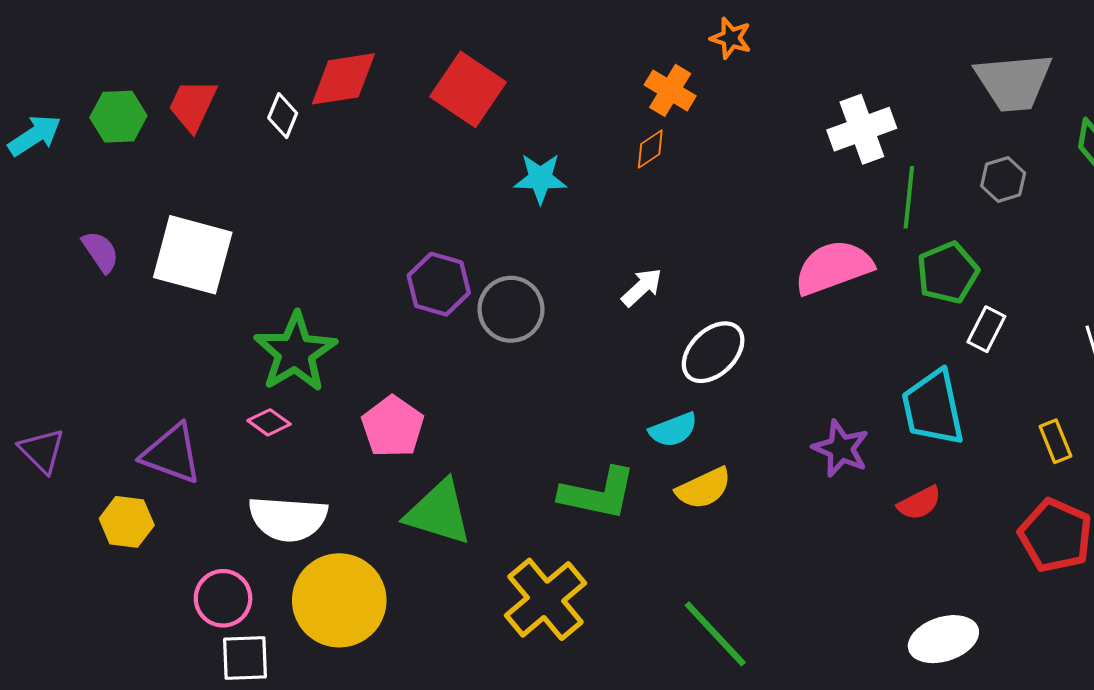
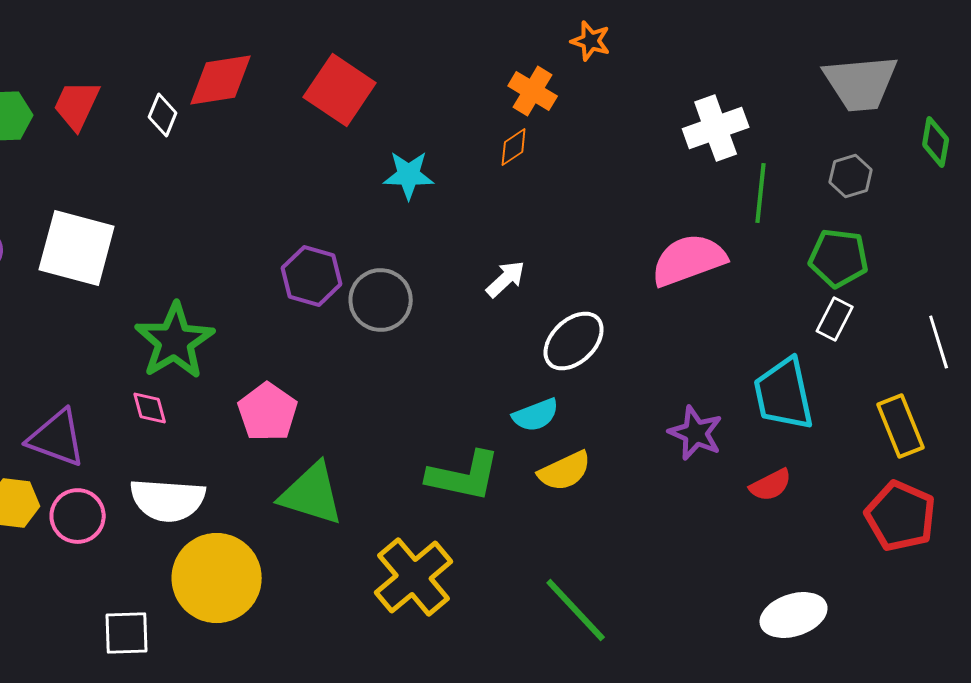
green pentagon: (948, 273) -> (839, 258), moved, turned 30
pink diamond: (269, 422) -> (150, 408), turned 39
yellow rectangle: (1055, 441) -> (901, 426), size x1.5
pink circle: (223, 598) -> (78, 516), moved

